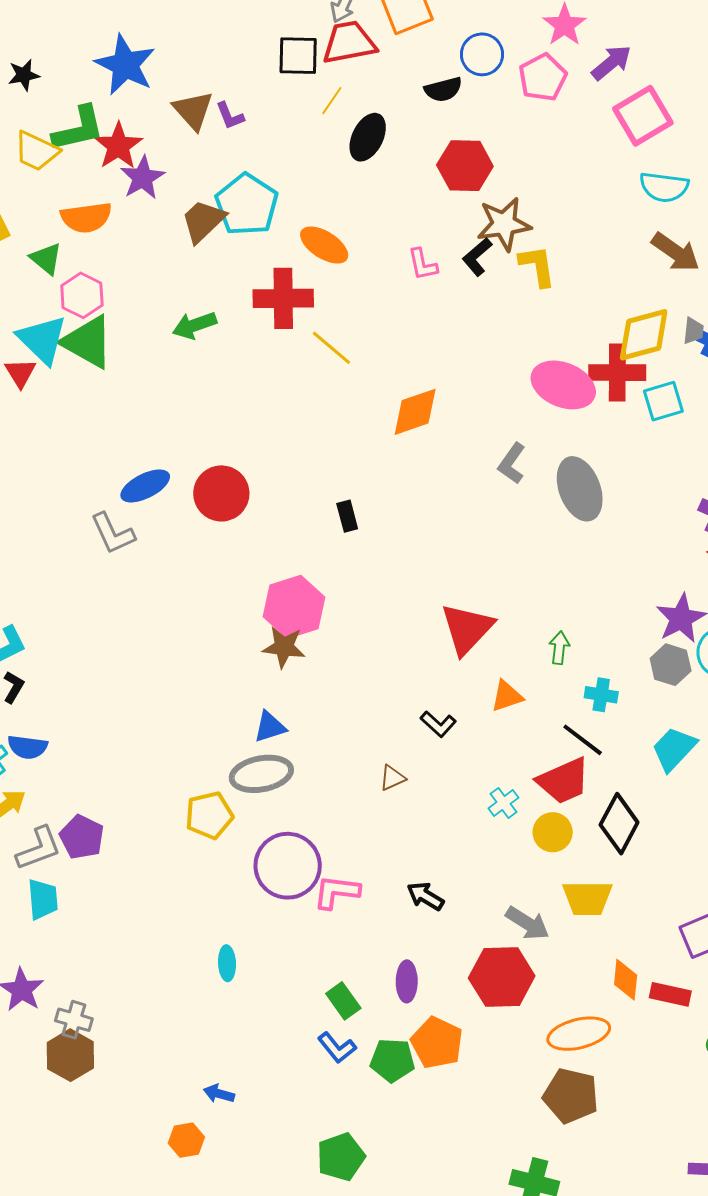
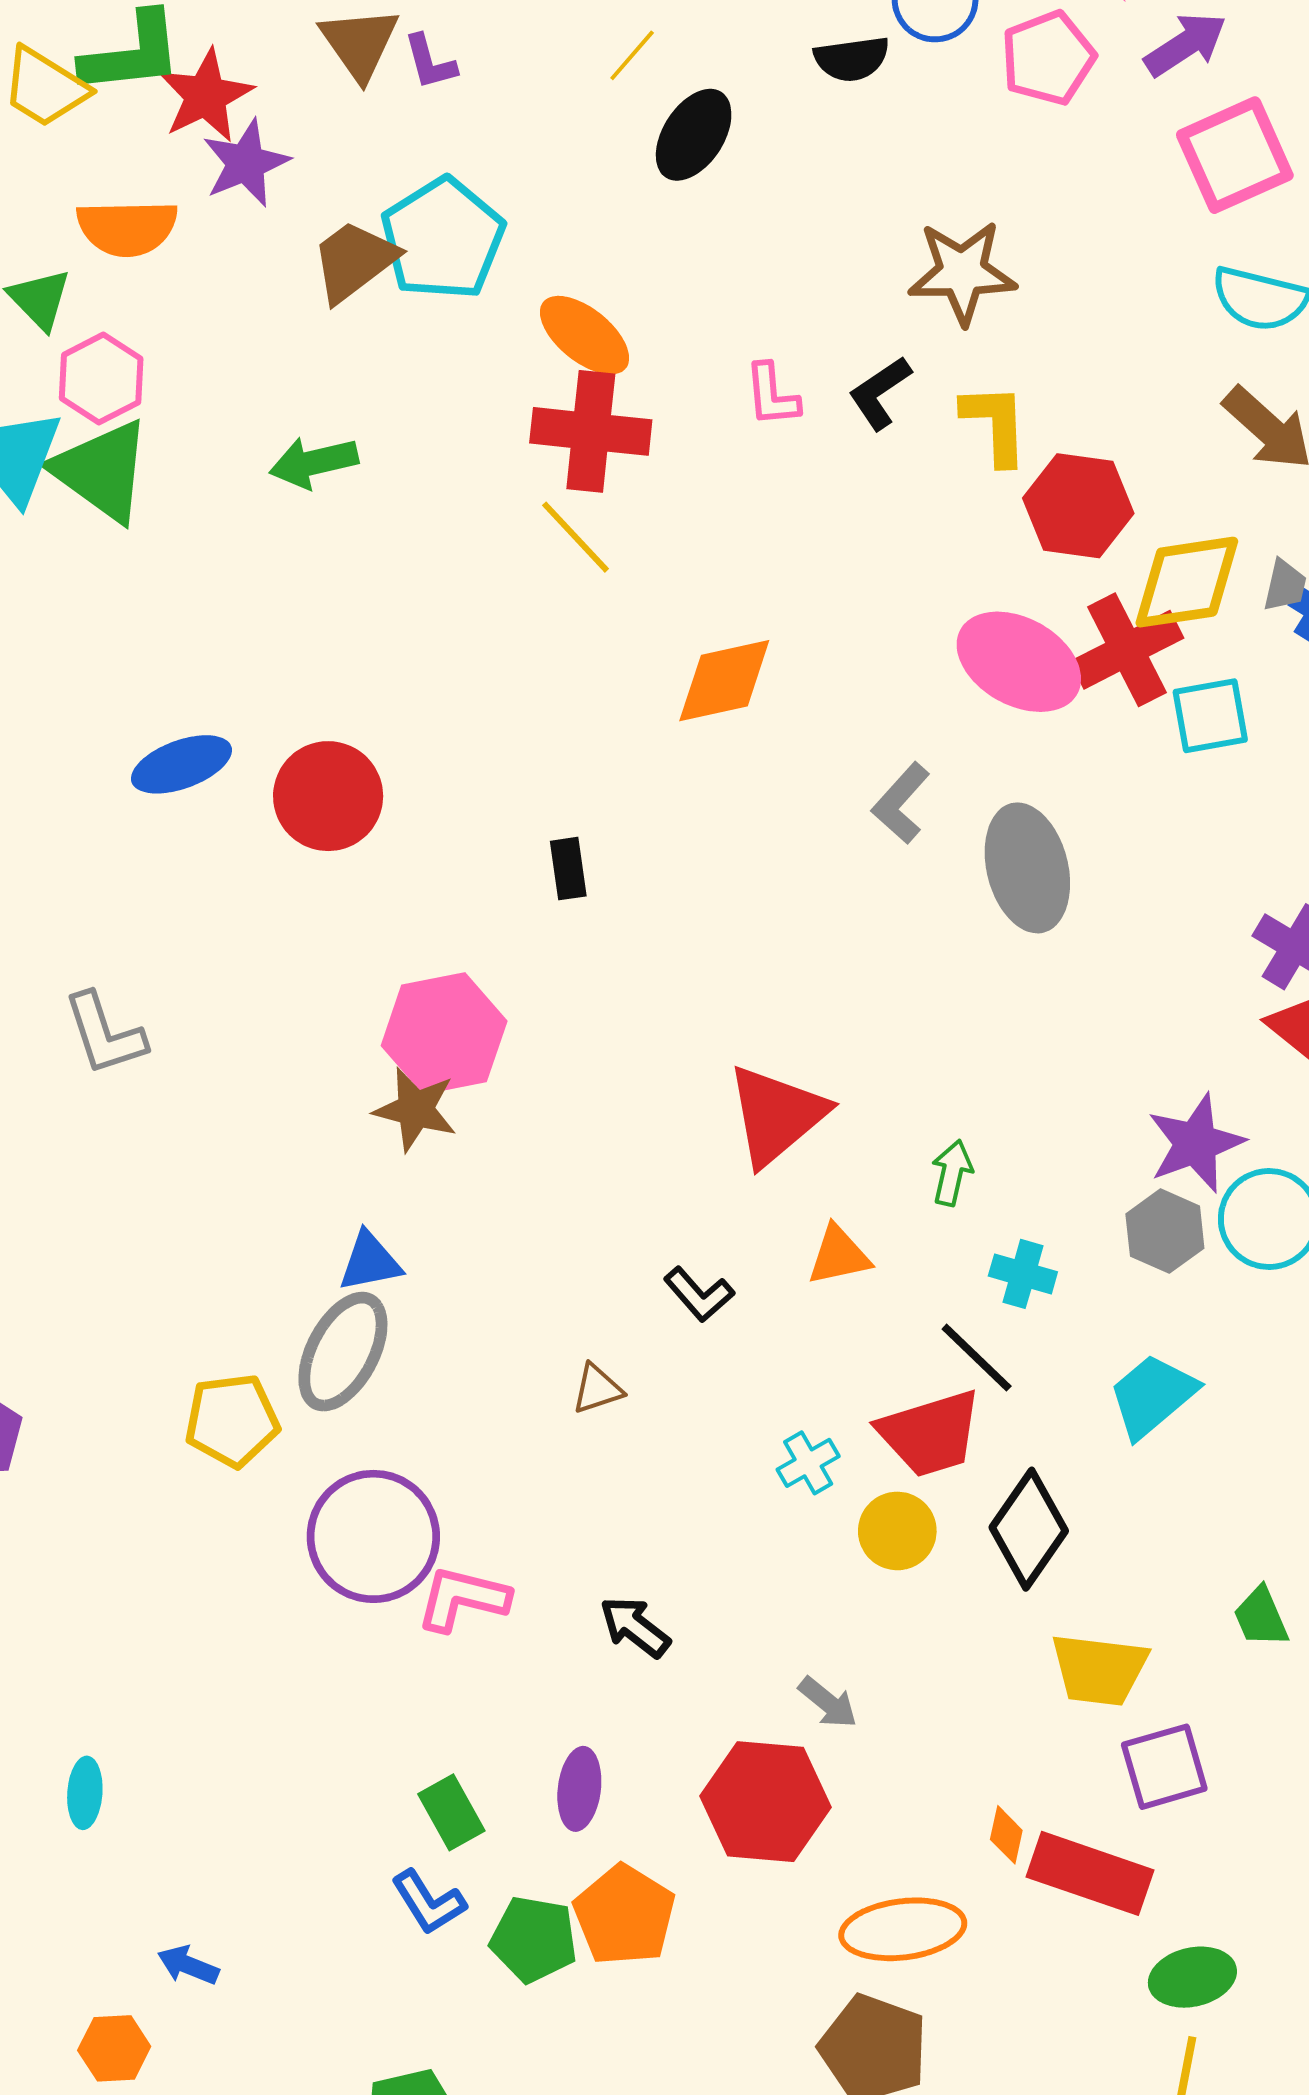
red hexagon: (465, 166) -> (1078, 506), moved
brown star: (504, 224) -> (962, 272), moved
red cross: (283, 298) -> (591, 431), moved
red cross: (617, 373) -> (1127, 650), turned -34
gray L-shape: (113, 533) -> (105, 1034), moved
gray ellipse: (261, 774) -> (343, 1352), turned -58
yellow trapezoid: (587, 898) -> (1099, 1670), moved
gray arrow: (528, 923) -> (828, 1703), size x0.7
cyan ellipse: (227, 963) -> (85, 1793), moved
orange diamond: (626, 980) -> (1006, 1835), size x0.7
red rectangle: (670, 994) -> (1090, 1873), size x1.5

